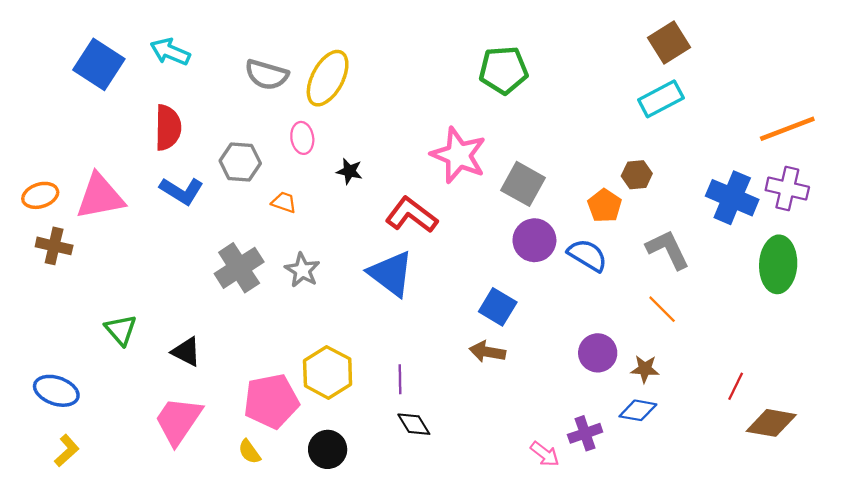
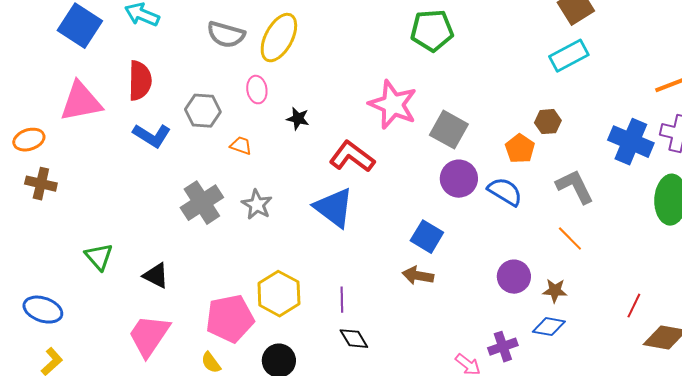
pink triangle: (100, 197) -> (81, 102), moved

